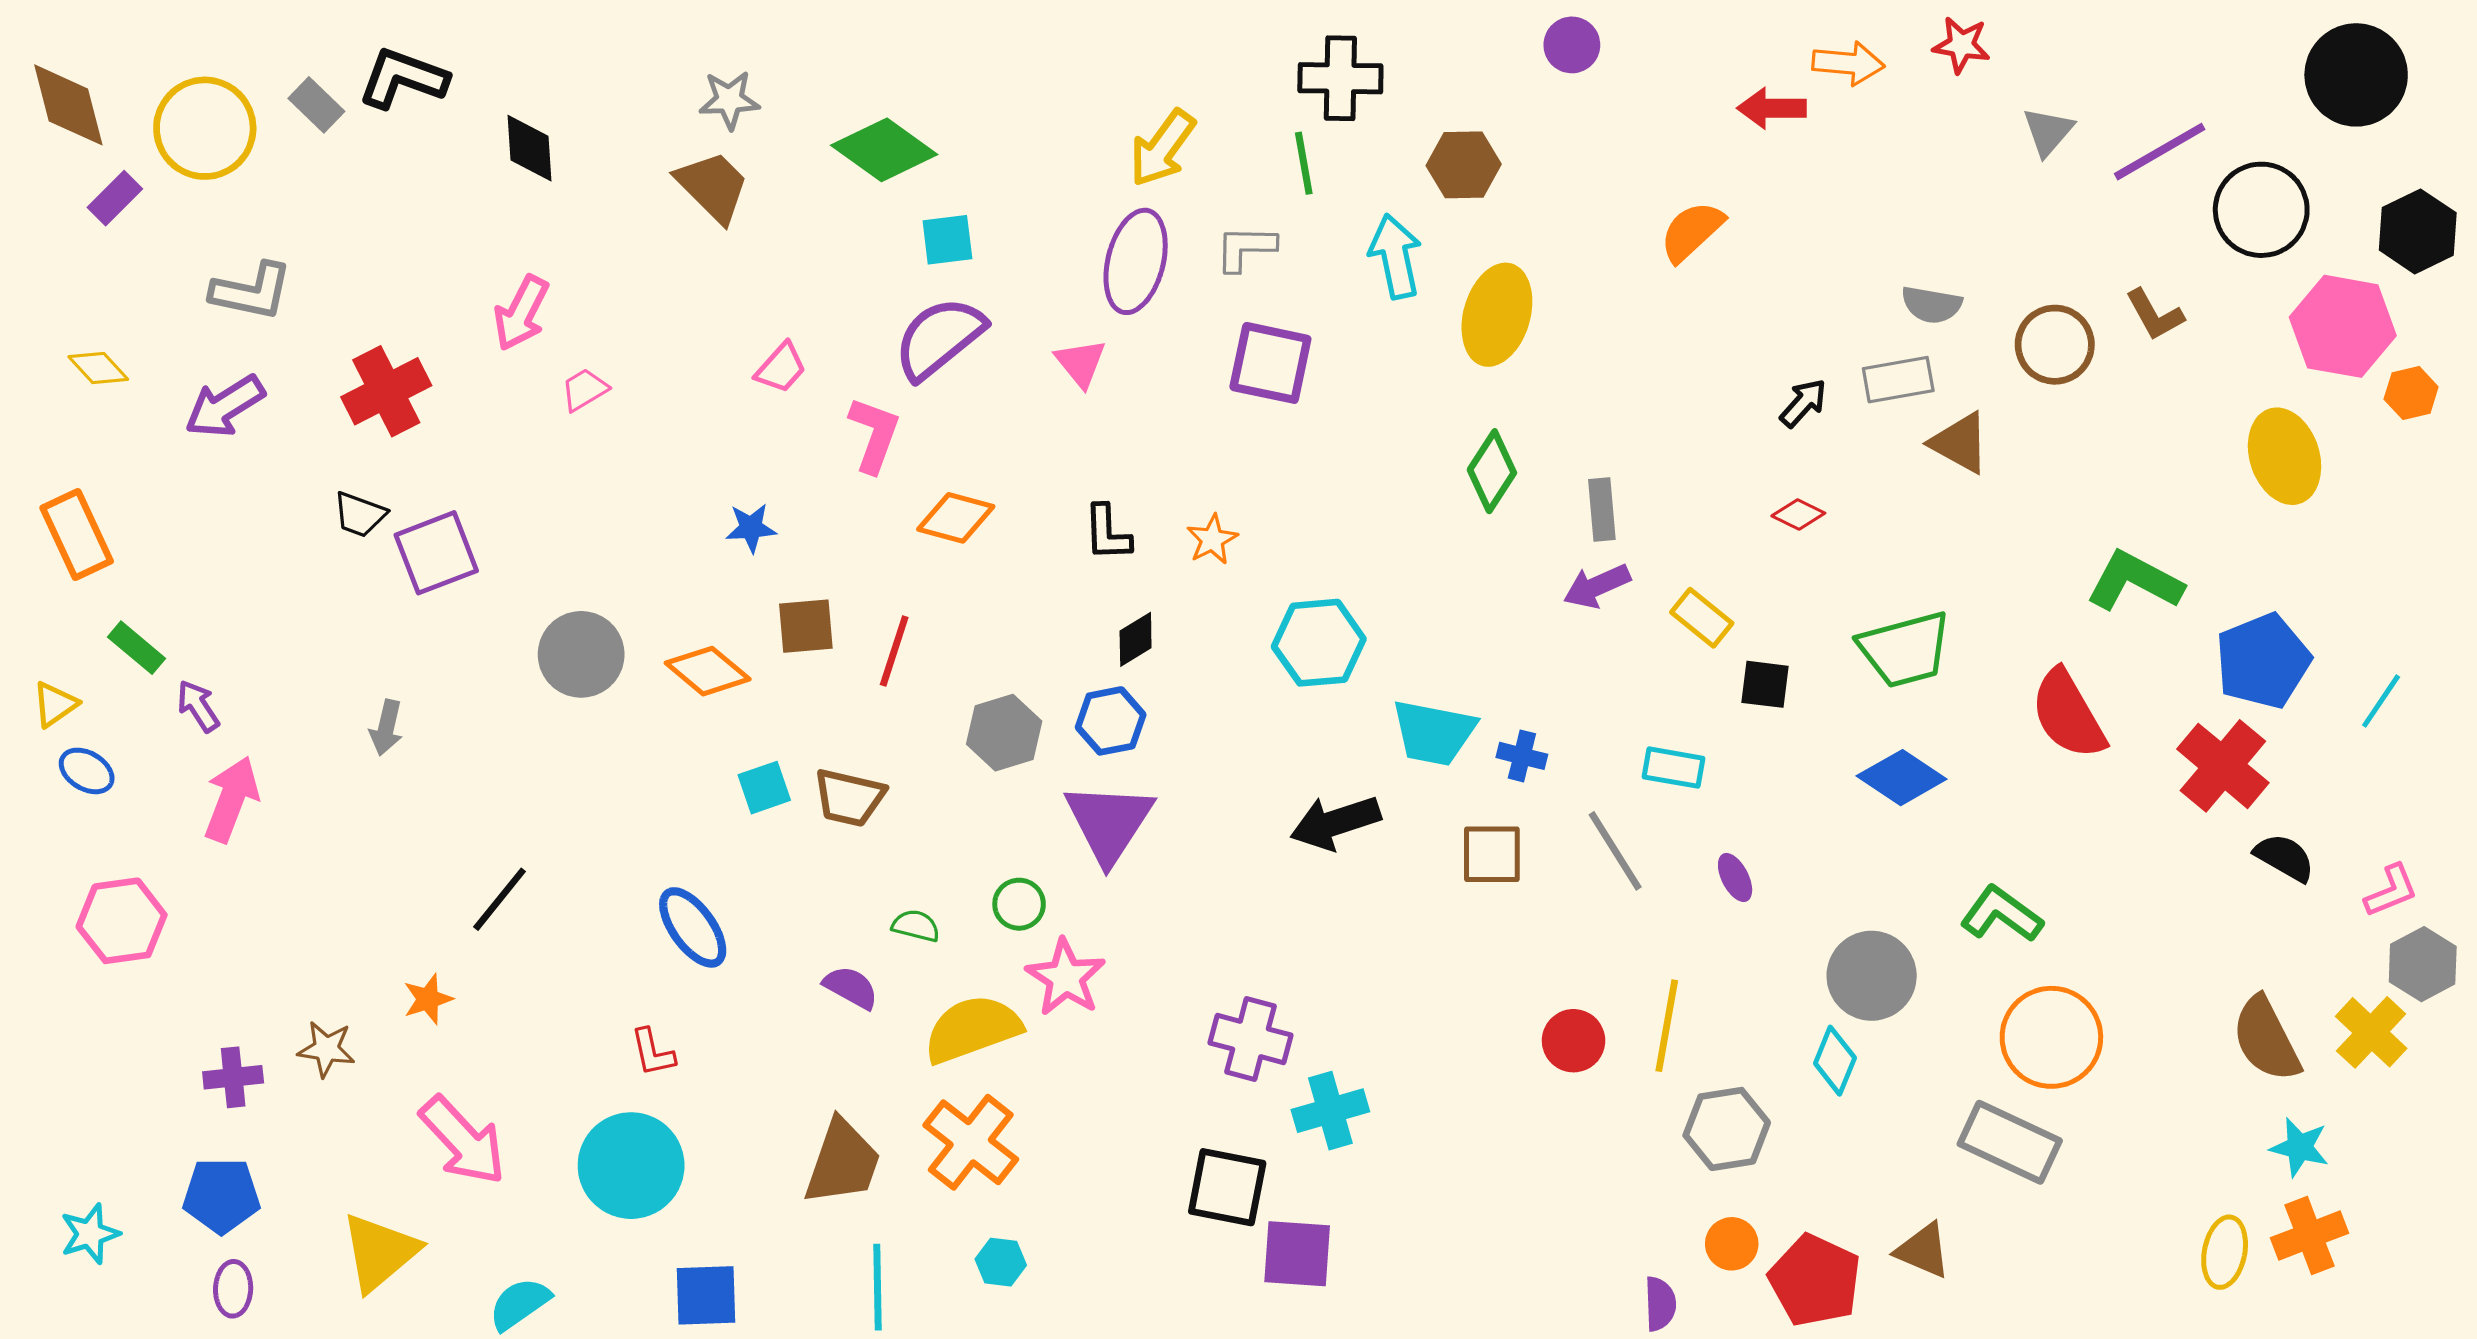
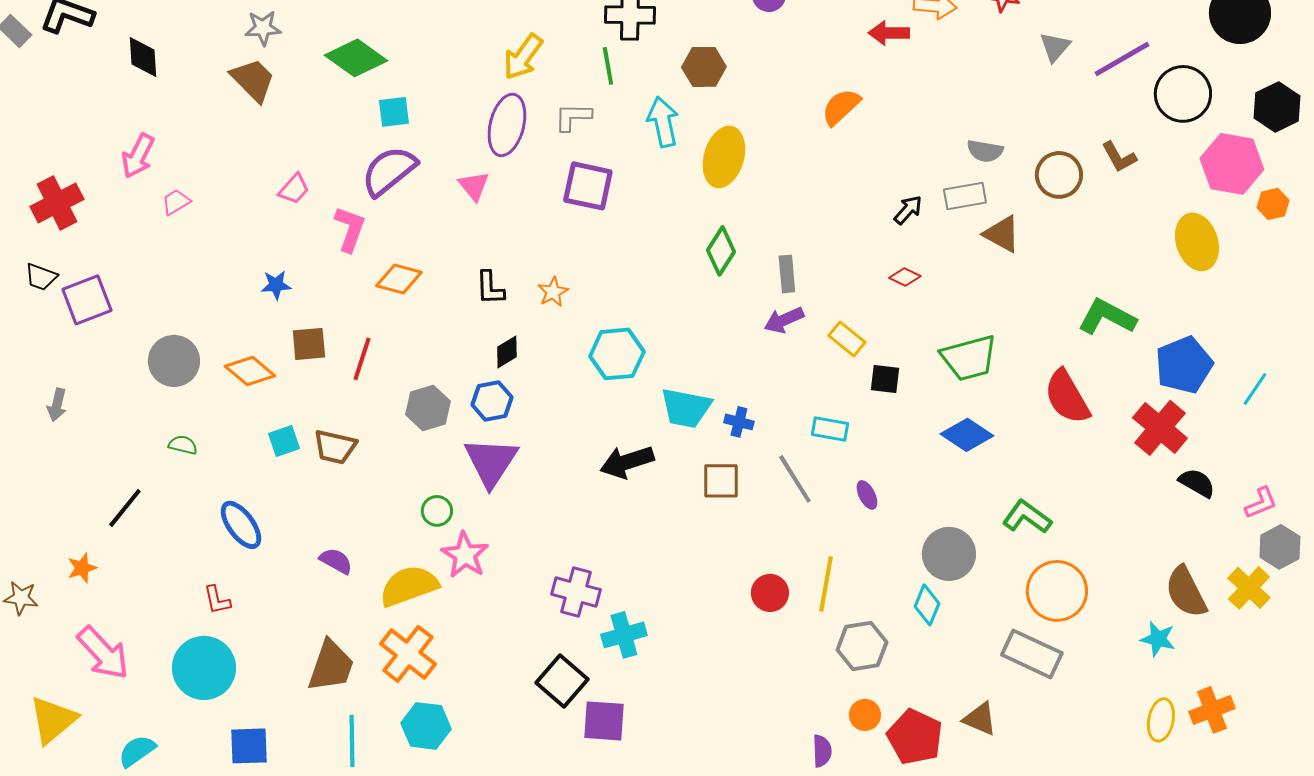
green semicircle: (916, 926) -> (183, 445), moved
cyan star: (2300, 1147) -> (1158, 639), moved
black square: (1227, 1187) -> (562, 681), turned 30
cyan hexagon: (1001, 1262) -> (426, 726), size x1.6

